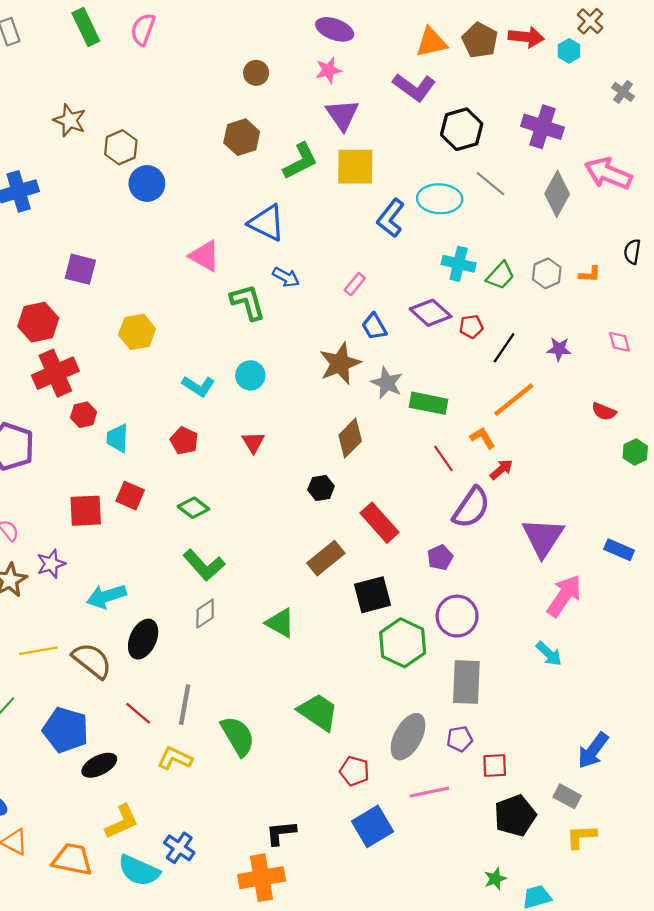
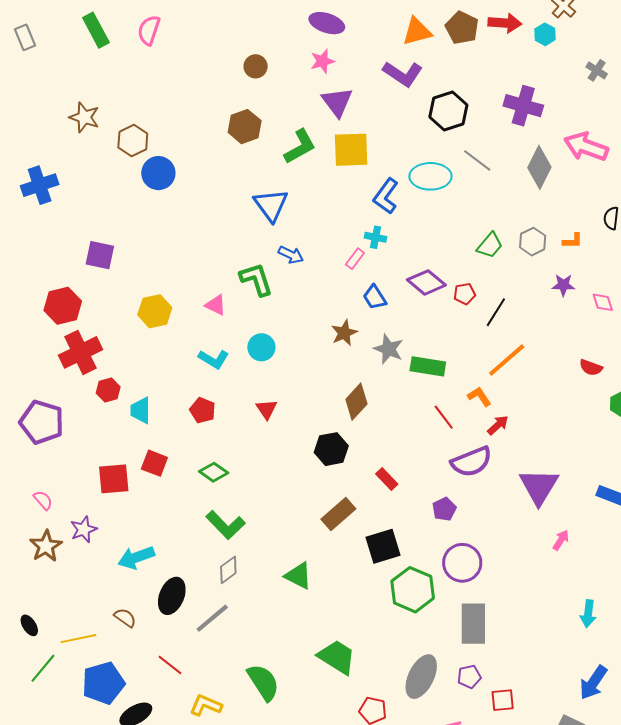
blue triangle: (267, 223) -> (271, 205), turned 30
pink triangle: (205, 256) -> (216, 305), moved, size x0.7
cyan cross: (459, 264) -> (376, 237), moved, size x0.7
purple star: (559, 349) -> (563, 285), moved
brown star: (340, 363) -> (344, 333), size x0.7
black hexagon: (321, 488) -> (331, 449), size x1.4
purple semicircle: (471, 508) -> (471, 462), turned 36
red rectangle: (379, 523) -> (387, 479), size x0.6
pink arrow: (564, 596) -> (561, 540), size x0.5
yellow line: (38, 651) -> (79, 639), moved
cyan arrow: (549, 654) -> (588, 614), moved, turned 56
brown semicircle: (92, 661) -> (125, 618), size x0.6
gray line: (185, 705) -> (212, 618), moved, turned 42
blue pentagon: (66, 730) -> (103, 683), turned -30

